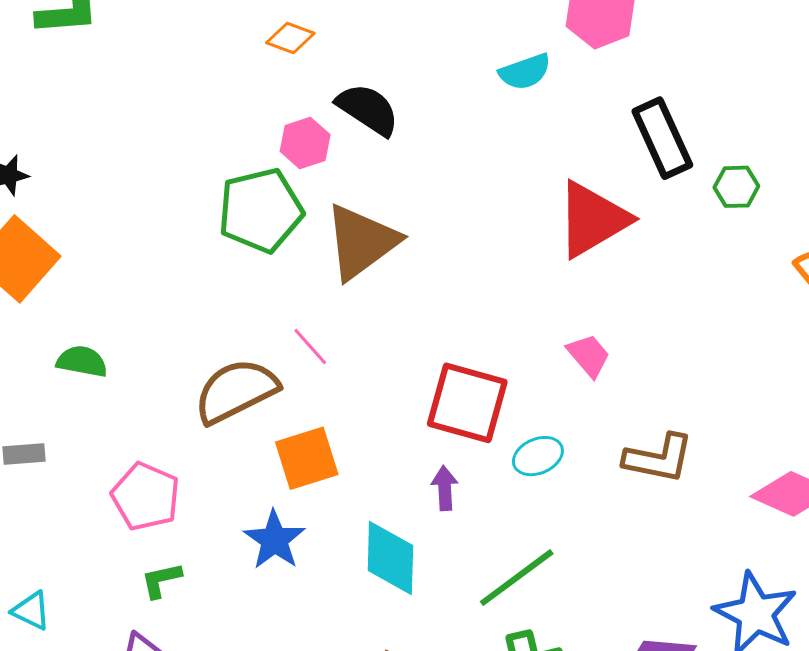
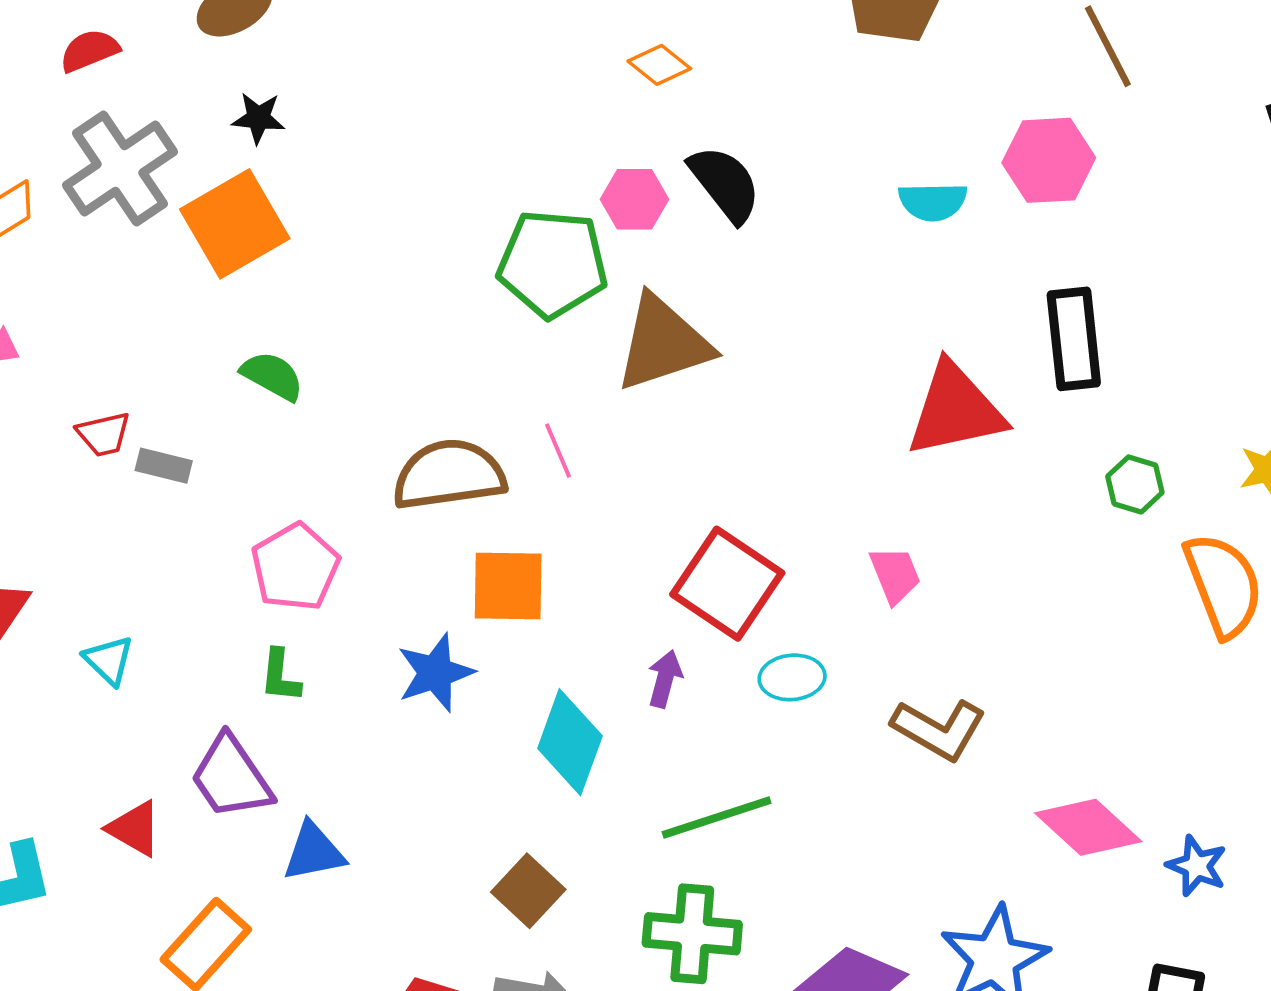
green hexagon: (736, 187) -> (1135, 484), moved
green L-shape: (161, 580) -> (280, 676), turned -90

